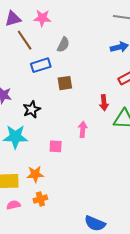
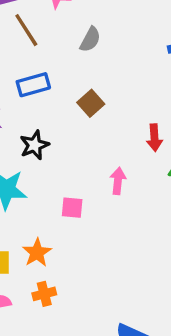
blue rectangle: (41, 65) -> (33, 85), moved
brown square: (65, 83) -> (91, 103), turned -35
orange star: (35, 174) -> (37, 253), turned -30

